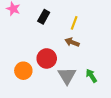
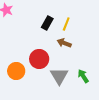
black rectangle: (44, 17) -> (47, 23), moved

